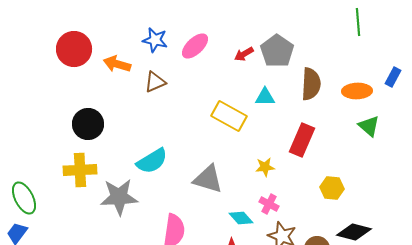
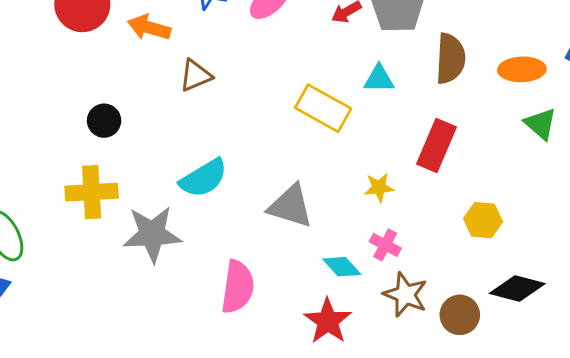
brown triangle: (155, 82) -> (196, 76), moved
black circle: (88, 124) -> (104, 121), size x0.7

